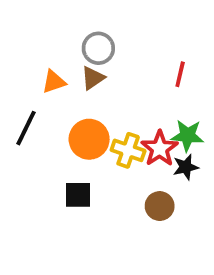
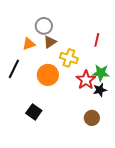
gray circle: (98, 48) -> (44, 26), moved
yellow cross: (128, 150) -> (69, 58), moved
black square: (78, 195) -> (34, 112), moved, turned 35
brown circle: (160, 206) -> (92, 118), moved

